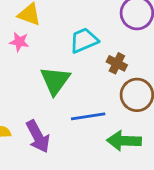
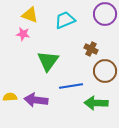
cyan trapezoid: (84, 40) -> (65, 20), moved
purple arrow: (38, 136) -> (36, 100), turned 125

